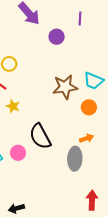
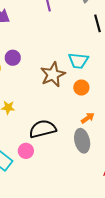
purple circle: (57, 37) -> (13, 58), moved
black semicircle: (40, 136) -> (43, 129), turned 120

